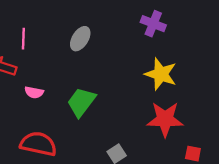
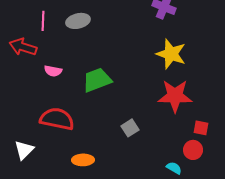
gray ellipse: (80, 39) -> (78, 21), moved, turned 45
green trapezoid: (81, 102) -> (97, 80), turned 32

